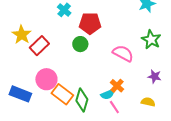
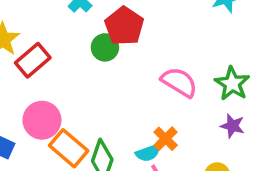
red pentagon: (90, 23) -> (124, 26), turned 30
green star: (151, 40) -> (232, 84), moved
green circle: (80, 44) -> (105, 47), moved

